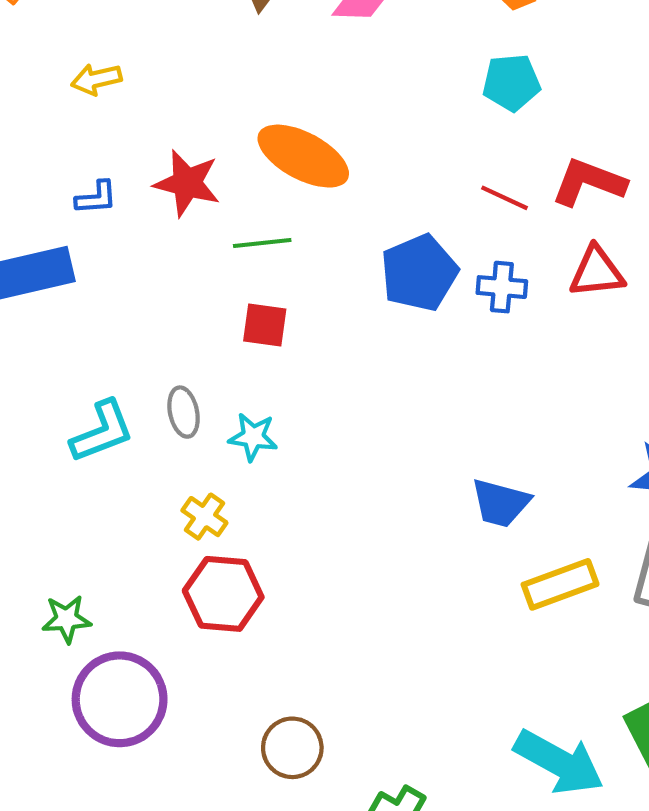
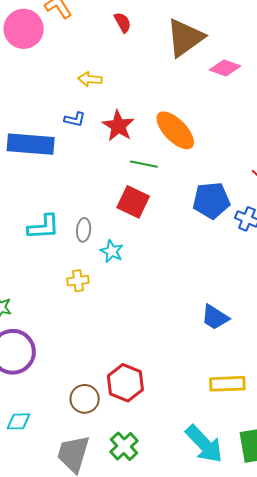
yellow arrow: (96, 79) -> (90, 79), moved
red square: (265, 325) -> (133, 202), size x1.4
yellow cross: (204, 517) -> (78, 281), turned 30
yellow rectangle: (560, 584) -> (227, 384), moved
red hexagon: (223, 594) -> (125, 383), moved

